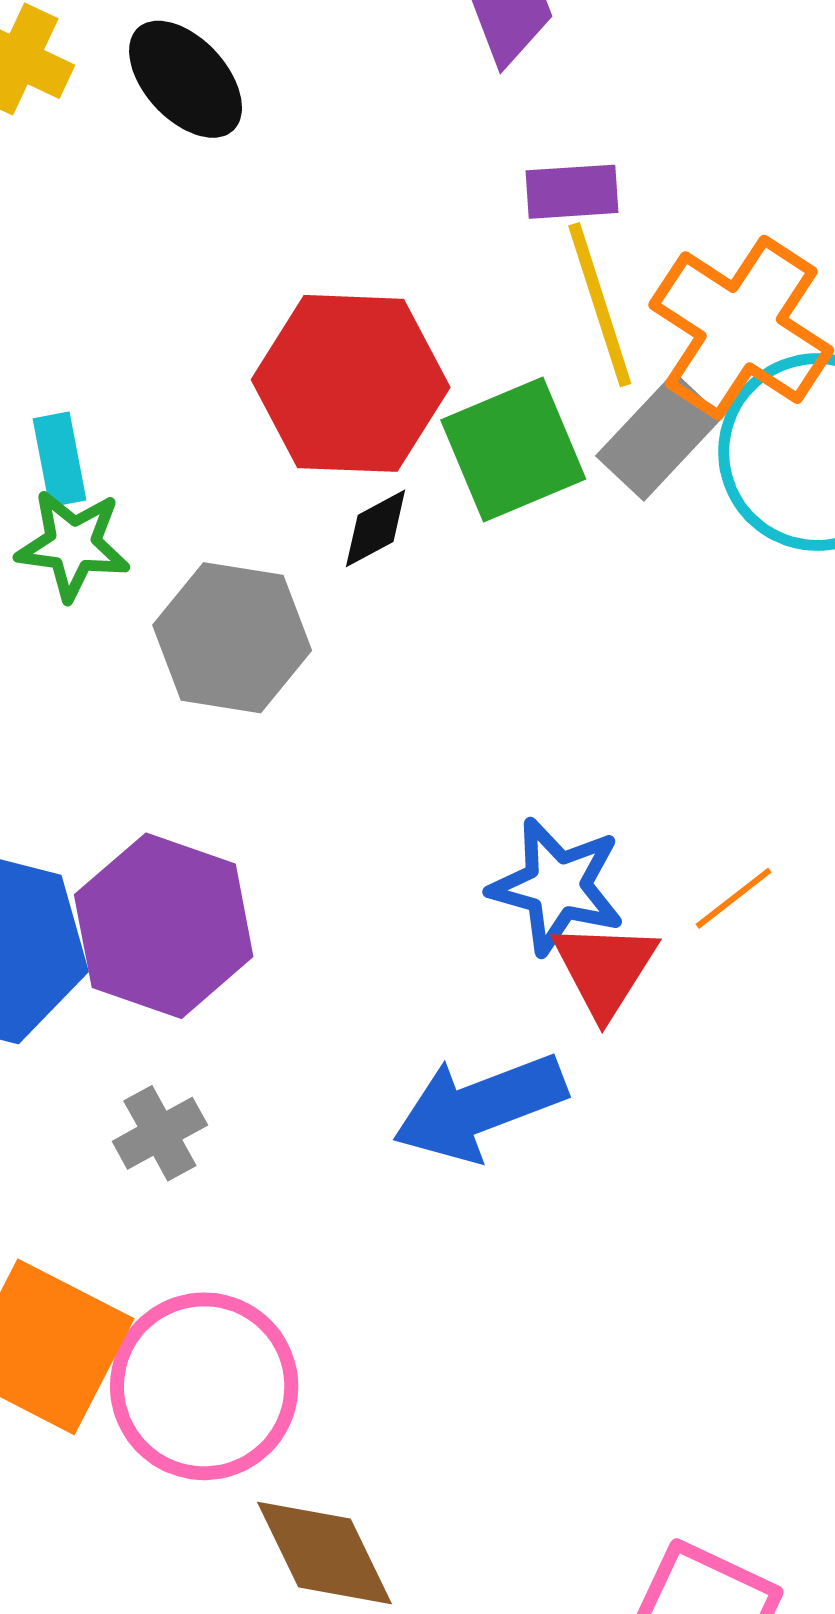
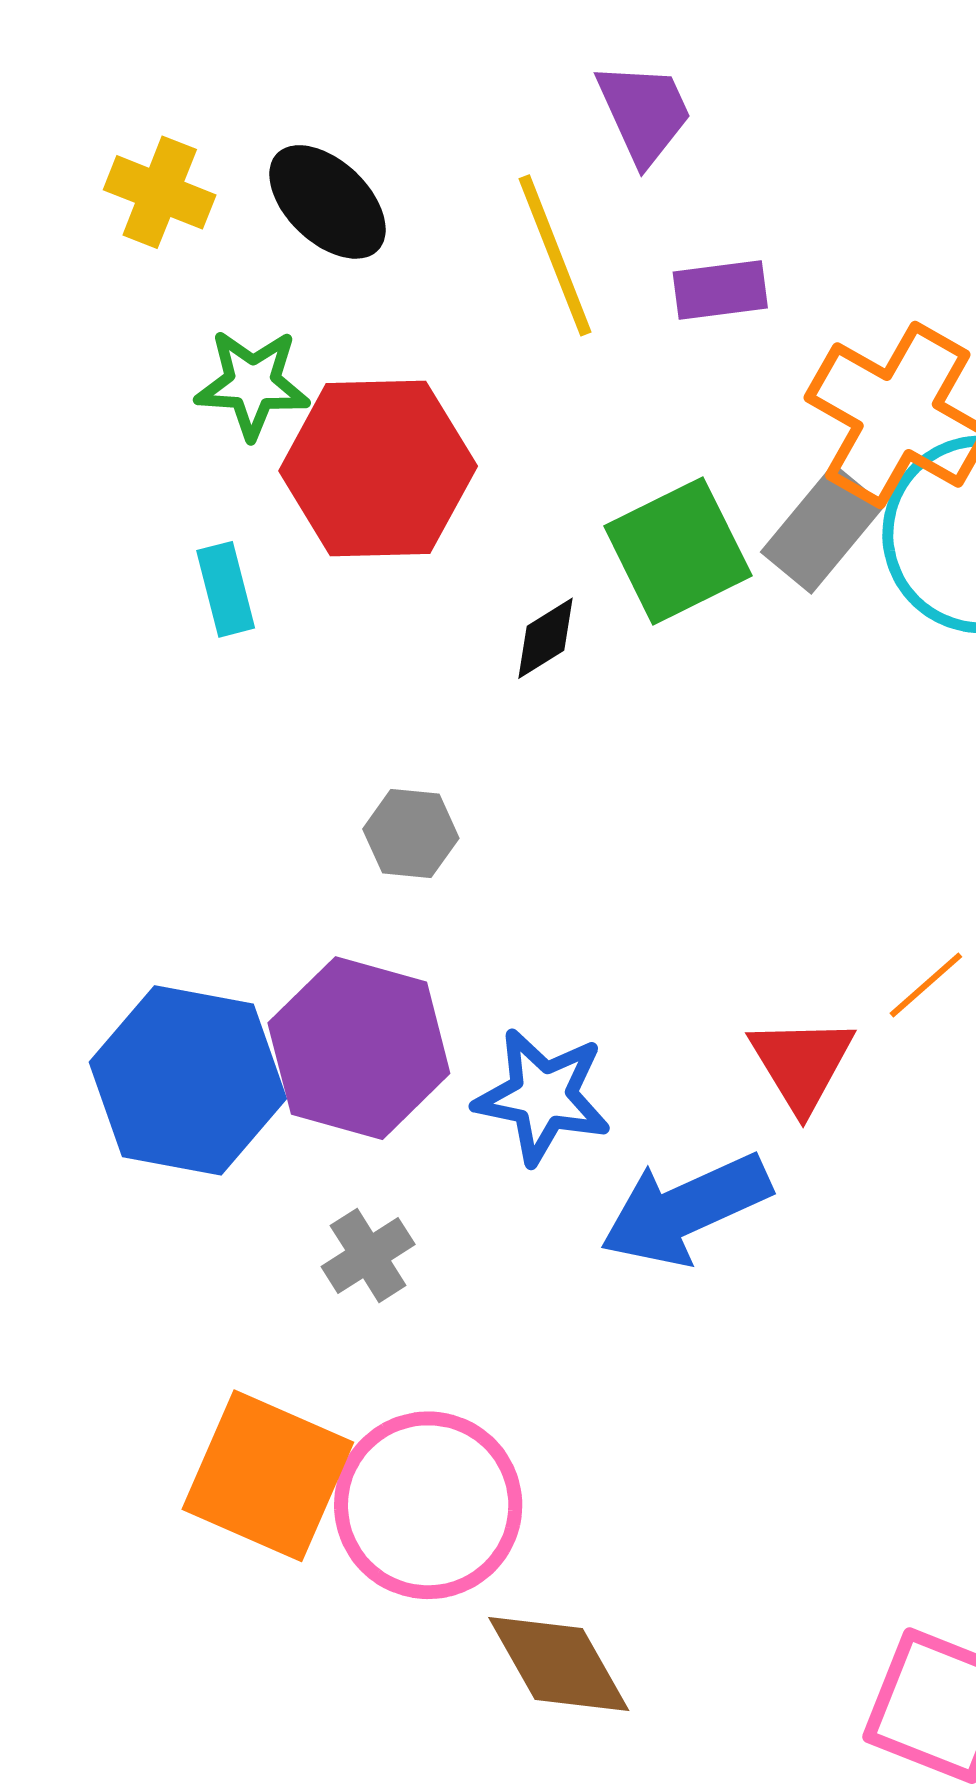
yellow line: (600, 305) -> (555, 255), moved
red hexagon: (351, 383) -> (378, 468), moved
green star: (73, 545) -> (252, 384), moved
gray hexagon: (232, 638) -> (411, 834), moved, size x0.6
blue star: (557, 886) -> (543, 1096), moved

